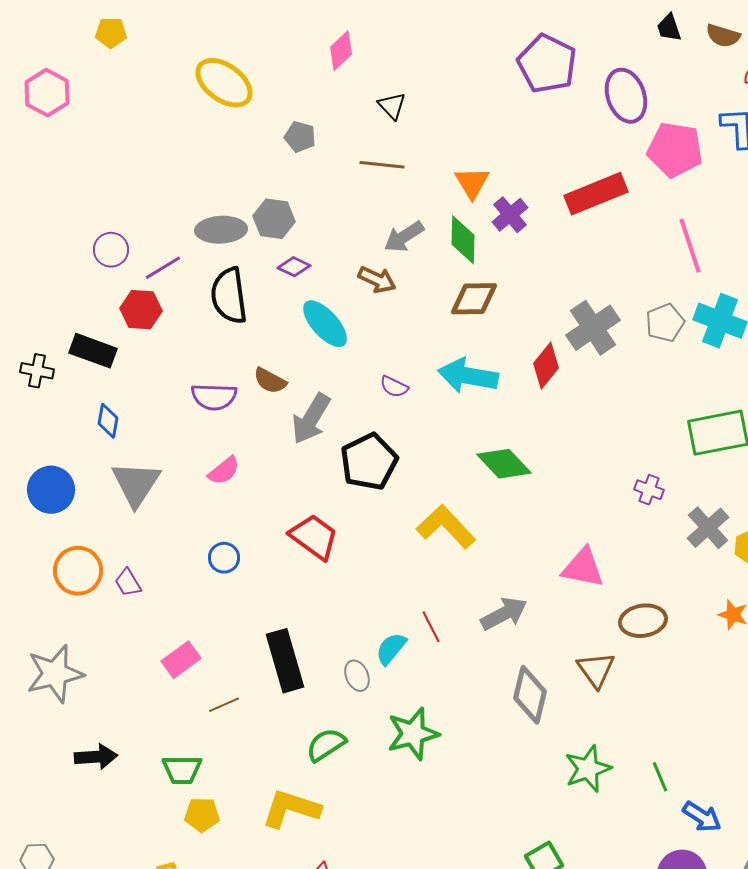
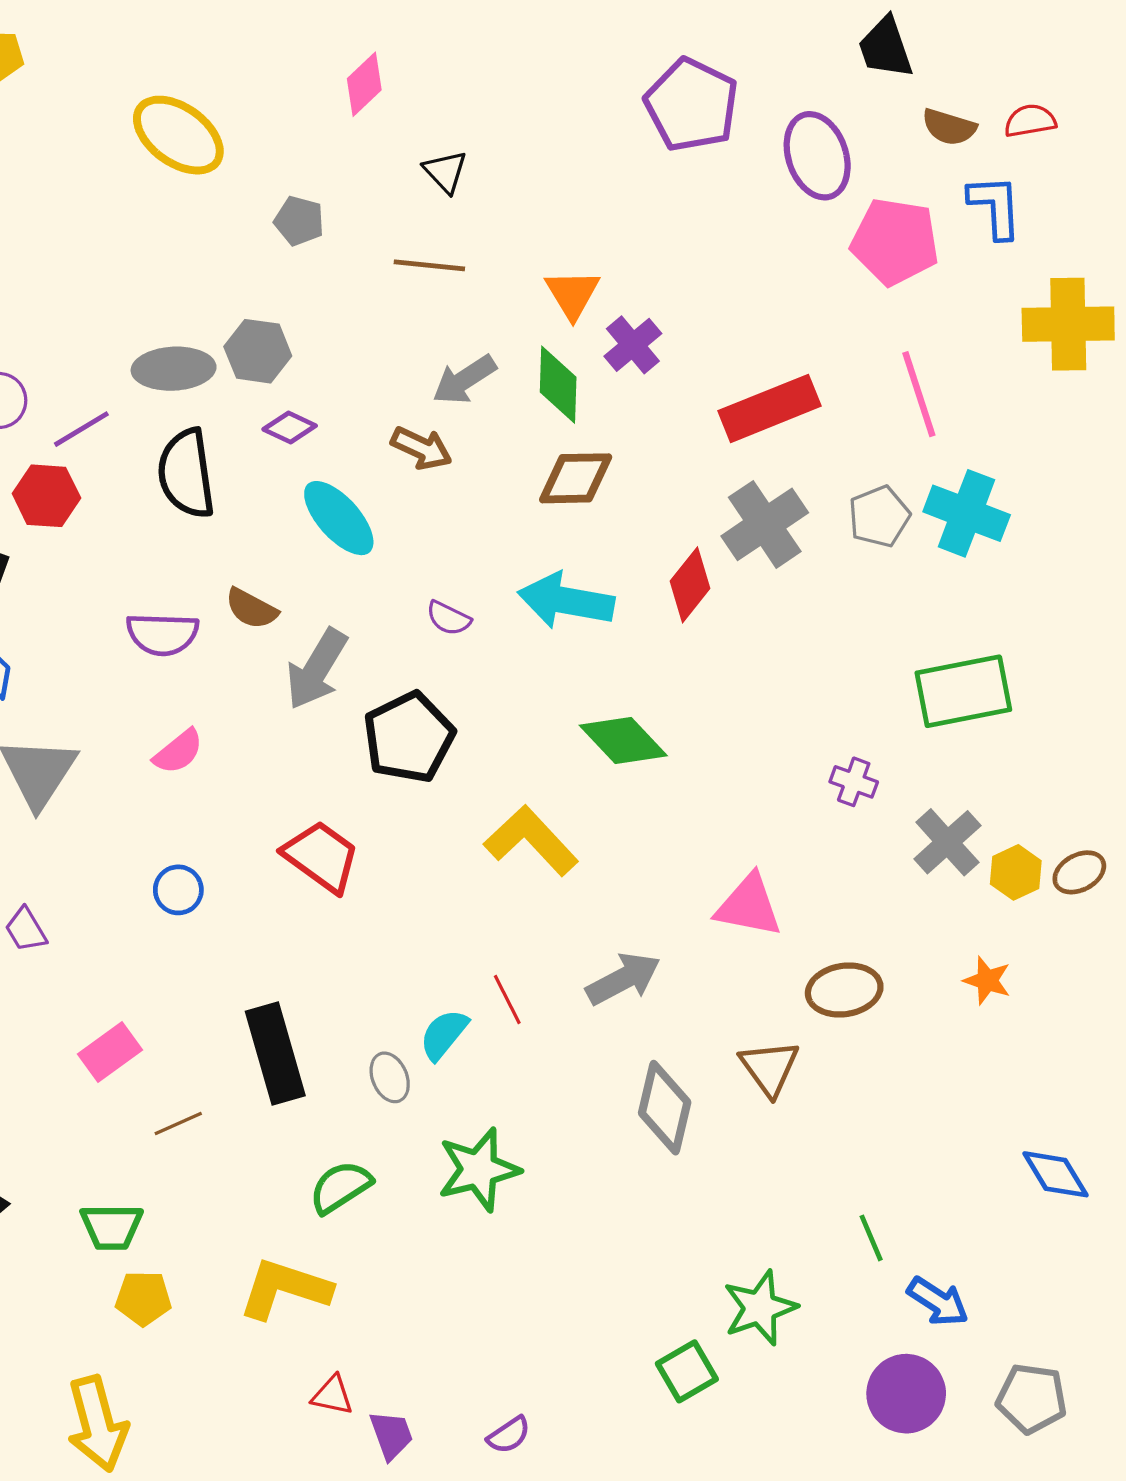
black trapezoid: (669, 28) -> (885, 48), size x1.4
brown semicircle: (723, 36) -> (949, 127), moved
red rectangle: (596, 194) -> (769, 408), moved
green star: (588, 769) -> (760, 1308), moved

